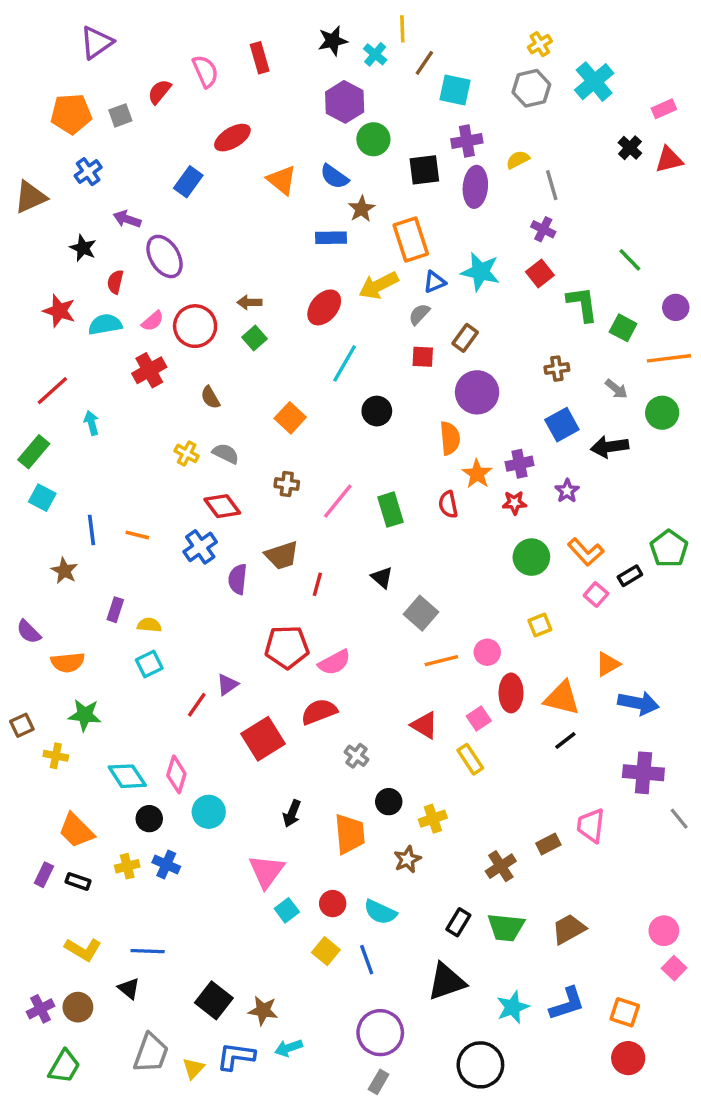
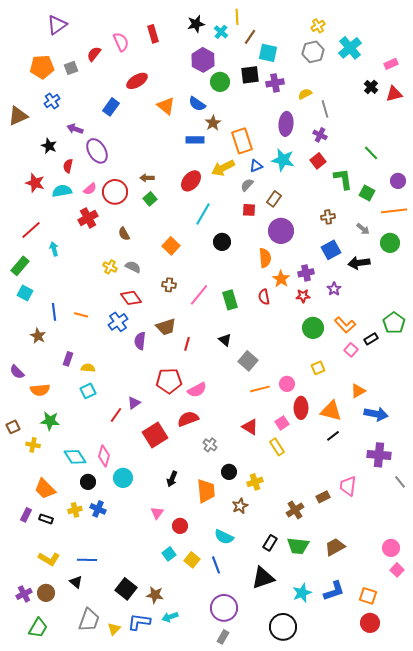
black square: (424, 170) -> (250, 75), moved
purple ellipse: (475, 187) -> (286, 124), moved
pink triangle: (266, 871) -> (157, 513), size x0.6
red circle: (333, 904) -> (180, 526), moved
cyan square: (287, 910) -> (169, 554), moved

